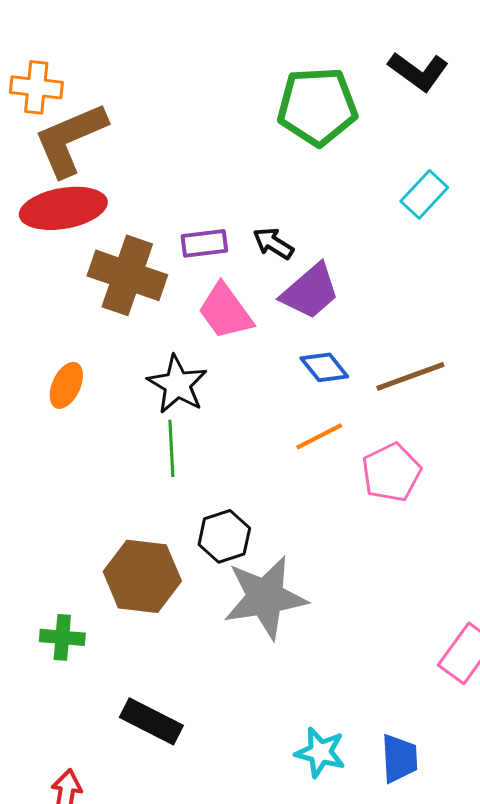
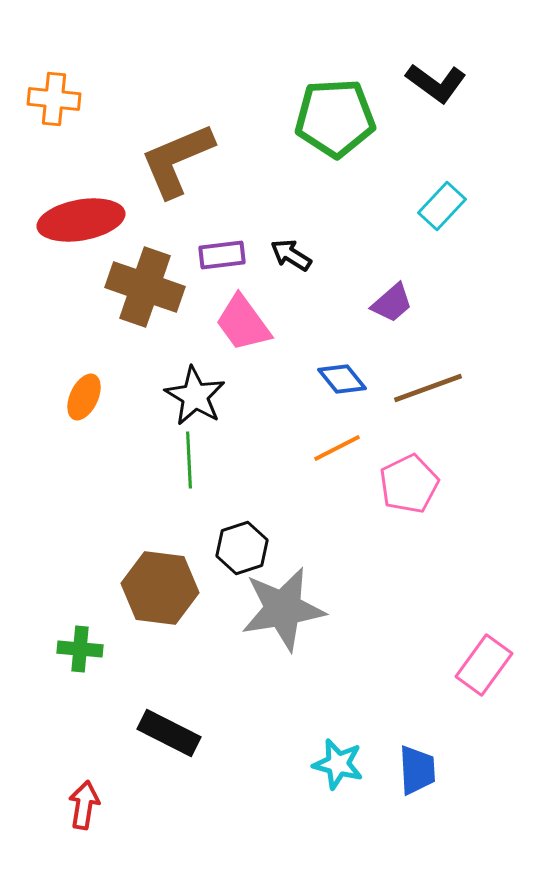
brown L-shape: (70, 139) -> (177, 160), moved
purple trapezoid: (310, 291) -> (392, 303), moved, size x0.7

